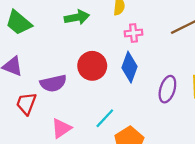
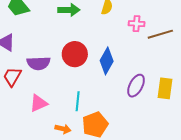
pink cross: (134, 33) -> (137, 24), moved
cyan line: (105, 118) -> (78, 101), turned -48

